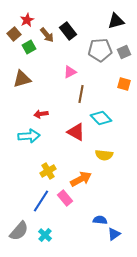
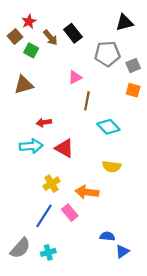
green square: (29, 47) -> (31, 50), turned -32
gray square: (124, 52) -> (133, 65), moved
red triangle: (76, 132) -> (64, 148), moved
orange arrow: (81, 179) -> (87, 192), turned -145
cyan cross: (45, 235) -> (48, 252), turned 32

